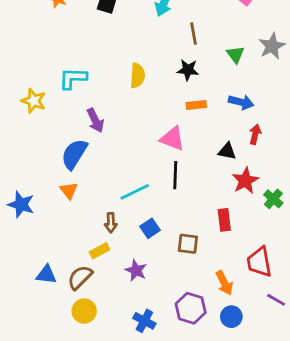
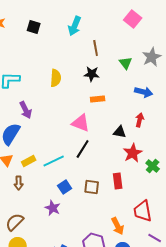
blue arrow: (241, 102) -> (144, 92), moved
black line: (175, 175) -> (83, 149), turned 30
brown arrow: (111, 223) -> (19, 183), moved
brown square: (188, 244) -> (92, 187), moved
yellow rectangle: (100, 251) -> (29, 161), moved
purple star: (136, 270) -> (53, 208), moved

